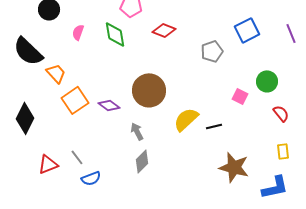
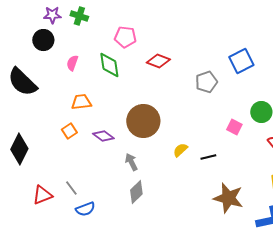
orange trapezoid: (56, 73) -> (81, 102), moved, turned -55
orange square: (75, 100) -> (69, 131), size x0.6
yellow semicircle: (186, 119) -> (180, 150), size x0.6

